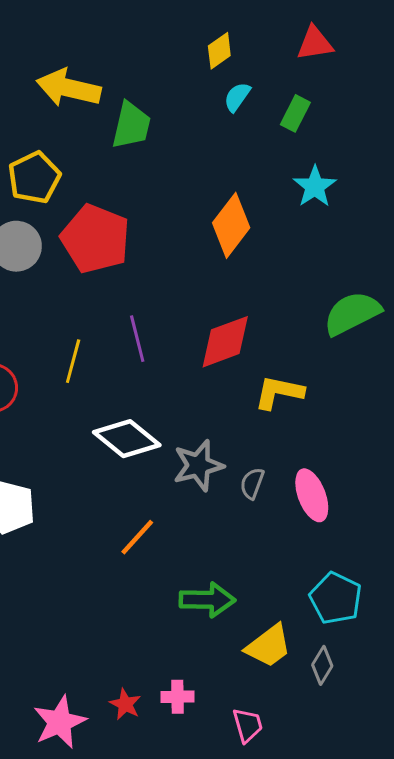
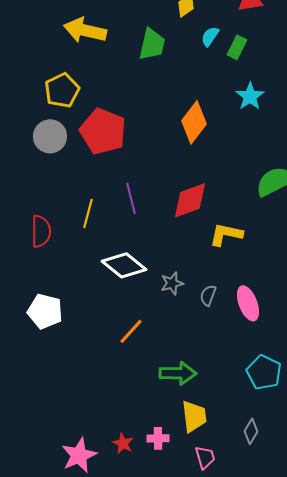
cyan semicircle: (237, 97) -> (210, 36), moved
green trapezoid: (131, 125) -> (152, 44), moved
gray star: (198, 465) -> (172, 283), size x0.7
yellow trapezoid: (269, 646) -> (194, 416), moved, turned -60
gray diamond: (322, 665) -> (251, 431), moved

